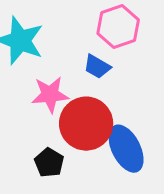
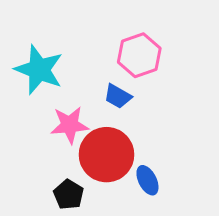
blue ellipse: (126, 149) -> (147, 180), size x0.6

